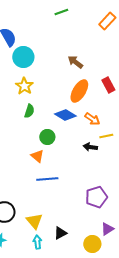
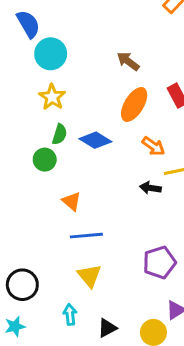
blue diamond: (65, 115) -> (95, 140), moved
green circle: (47, 137) -> (45, 160), moved
yellow triangle: (34, 221) -> (89, 276), moved
black triangle: (60, 233) -> (107, 328), moved
cyan arrow: (37, 242) -> (70, 315), moved

